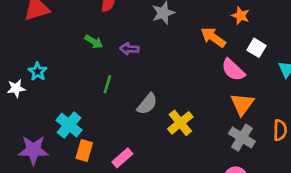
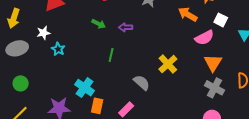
pink semicircle: (233, 70) -> (204, 38), turned -66
white star: (16, 88) -> (43, 33), moved
gray semicircle: (147, 104) -> (142, 83), moved, turned -84
yellow cross: (180, 123) -> (168, 64), moved

